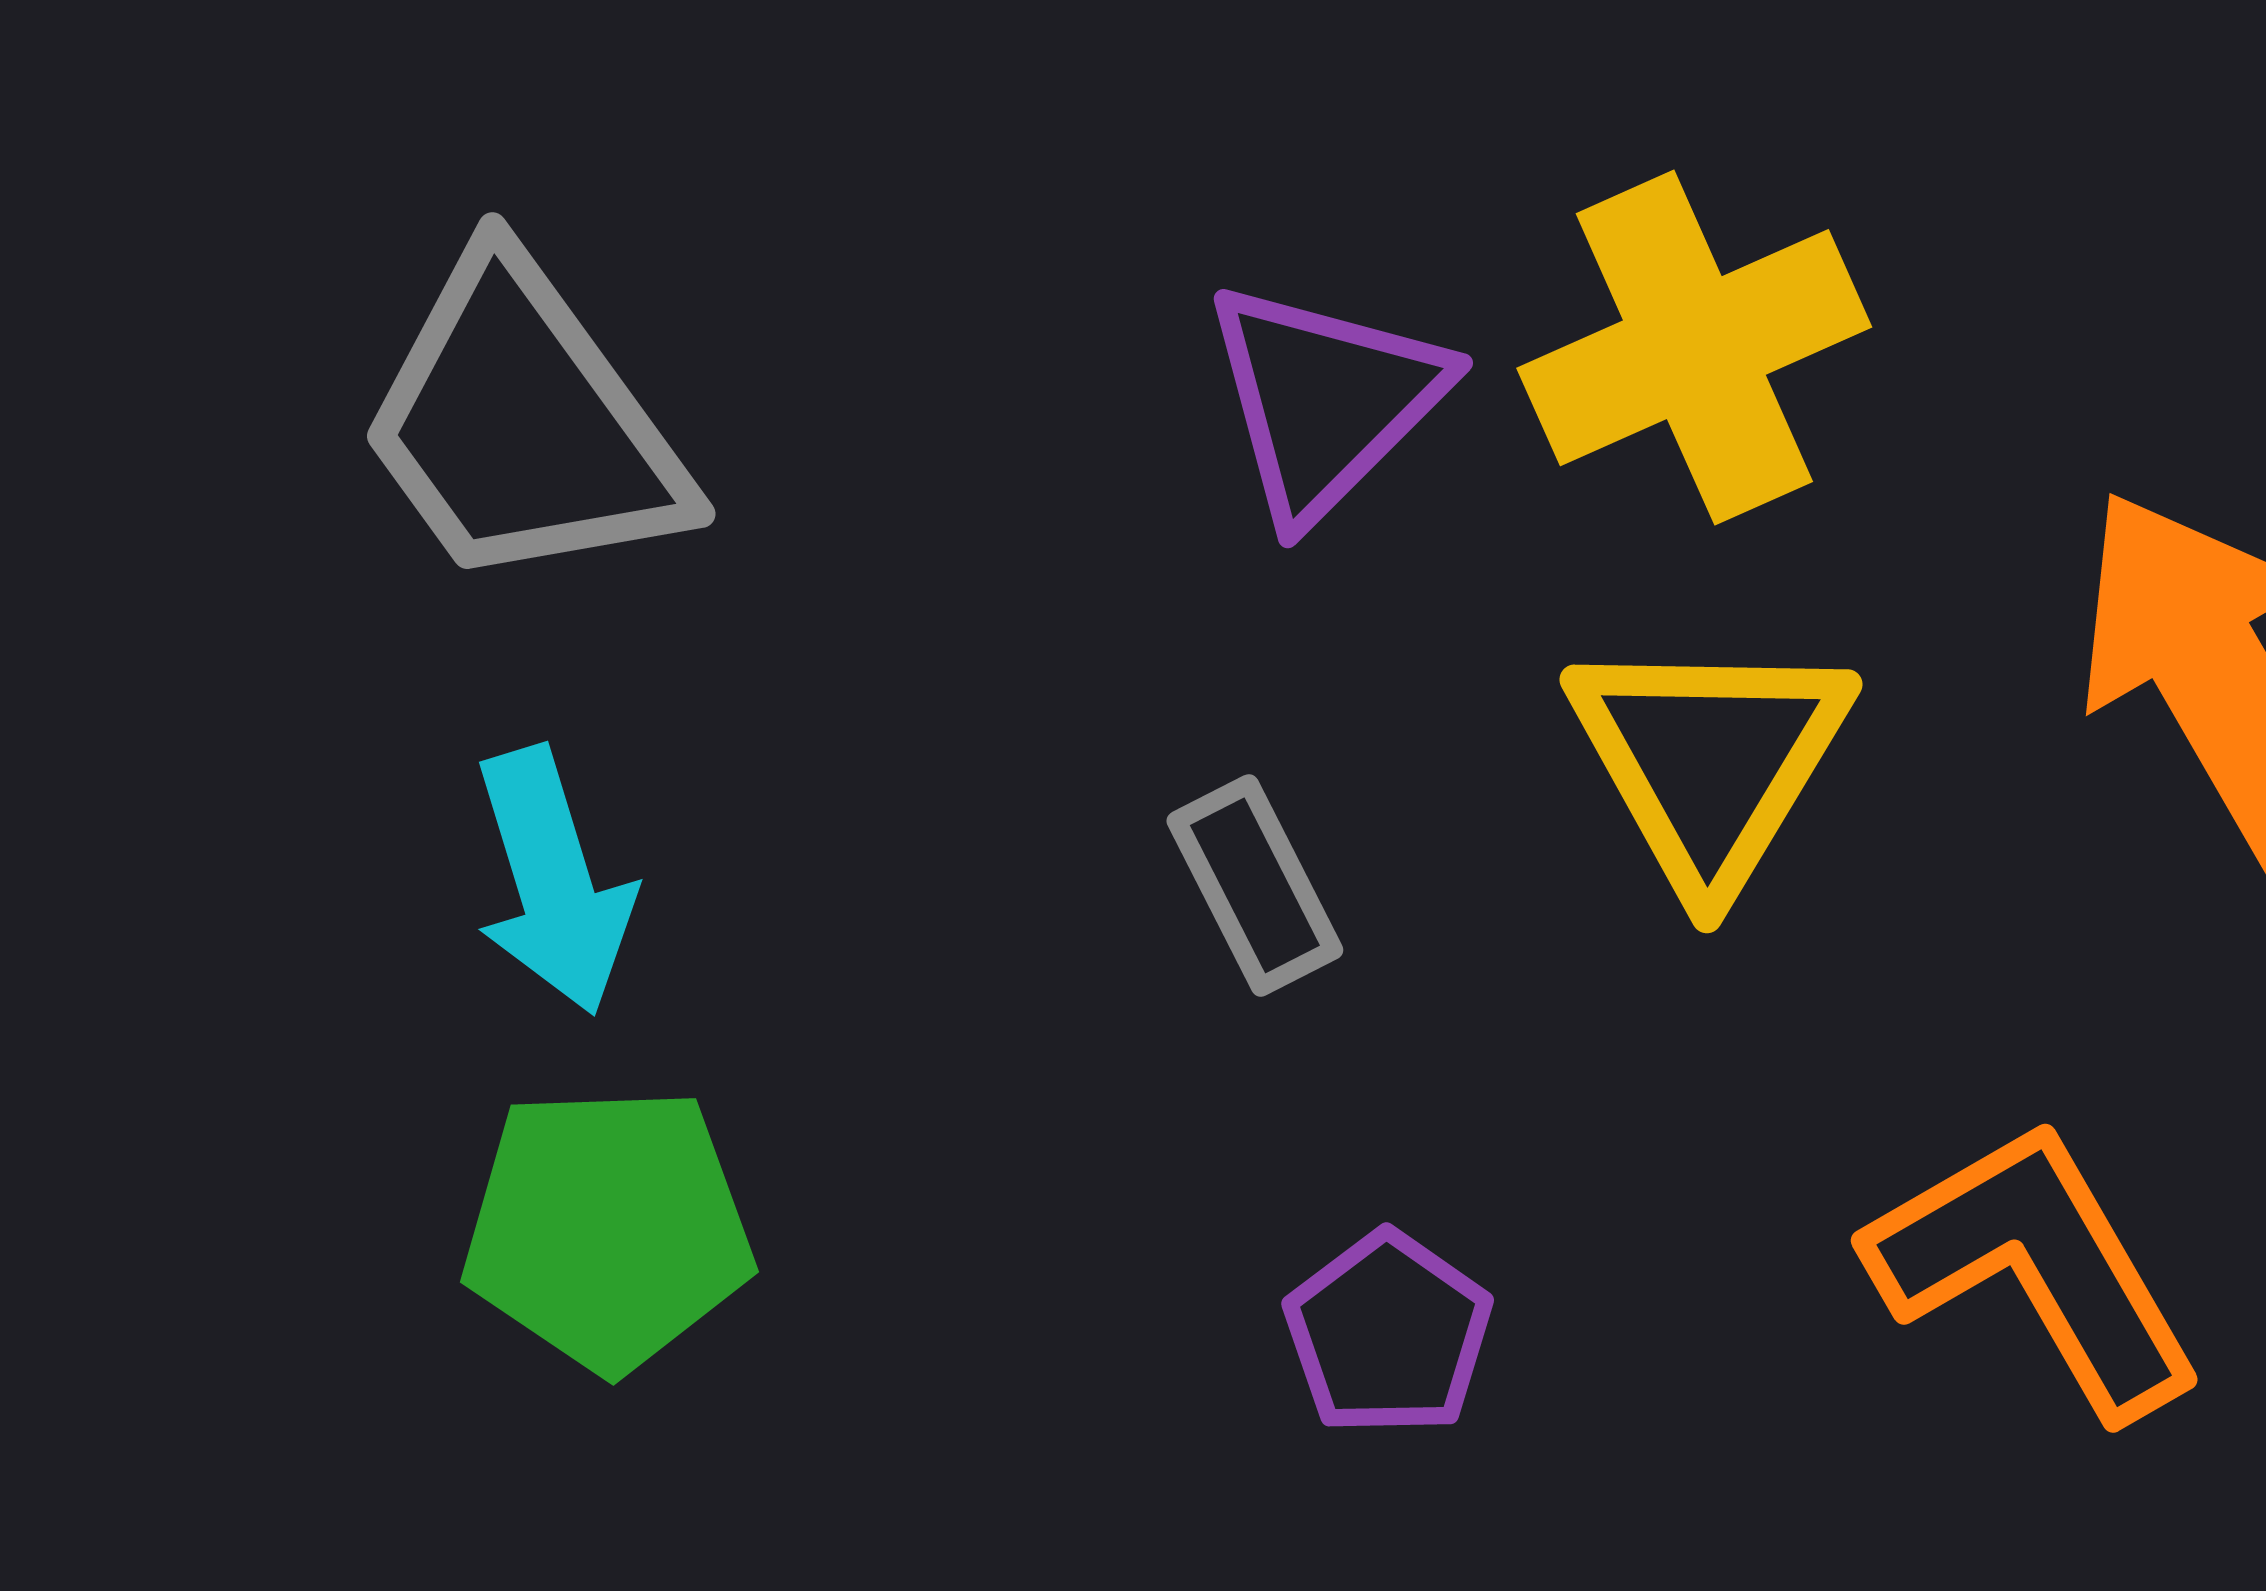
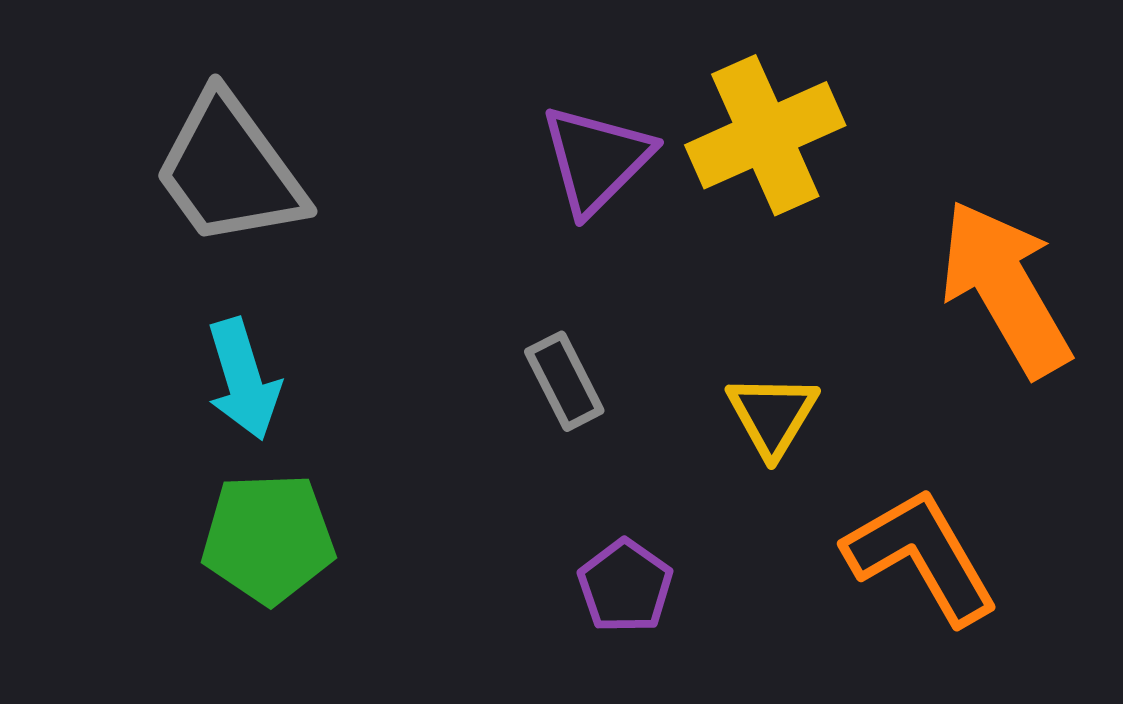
yellow triangle: (1710, 761) -> (772, 415), moved, size x0.7

